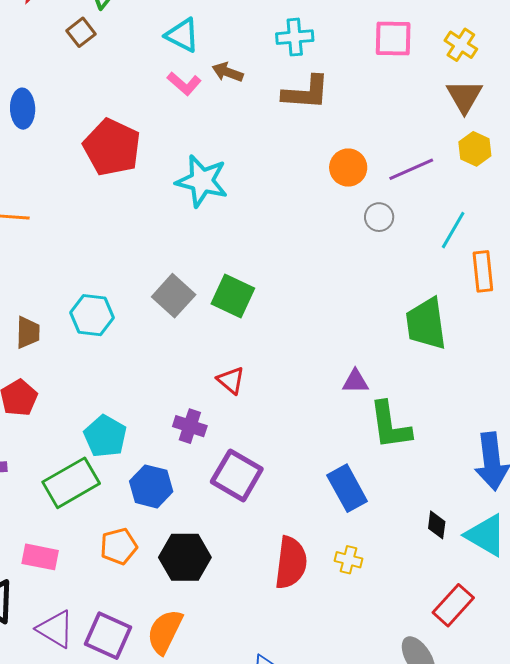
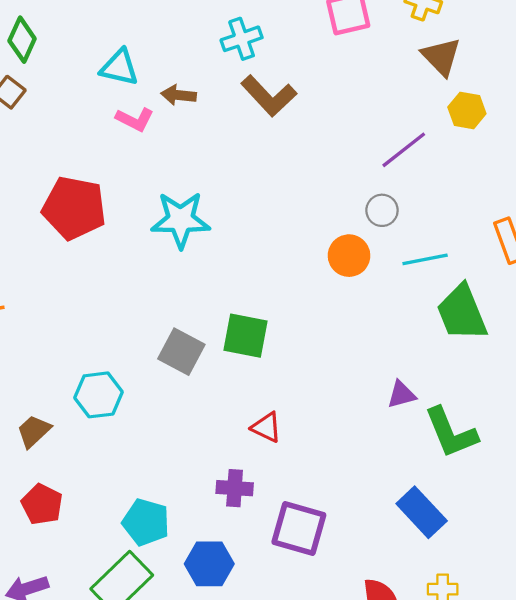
brown L-shape: (306, 93) -> (269, 96), turned 57
orange circle: (348, 168) -> (349, 256), moved
cyan line: (453, 230) -> (425, 259), moved, turned 63
brown trapezoid: (28, 332) -> (34, 431), turned -120

